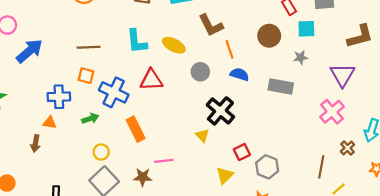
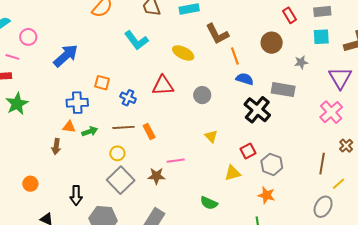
cyan square: (306, 29) -> (321, 37), moved
cyan L-shape: (137, 41) -> (136, 40), moved, turned -30
brown line: (89, 47) -> (123, 127), moved
blue arrow: (29, 51) -> (66, 56), moved
gray circle: (200, 72) -> (202, 95), moved
blue cross: (114, 92) -> (128, 98), size x0.6
black cross: (220, 111) -> (257, 110), moved
green arrow: (90, 118) -> (90, 131), moved
orange rectangle: (136, 129) -> (149, 131), size x0.7
yellow triangle: (225, 175) -> (233, 173), turned 30

